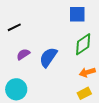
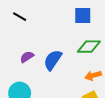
black line: (14, 27) -> (20, 17), moved, turned 56
green diamond: (83, 44) -> (89, 47), turned 35

